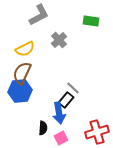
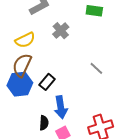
gray line: (73, 88) -> (96, 68), moved
black rectangle: (66, 100) -> (47, 82), moved

